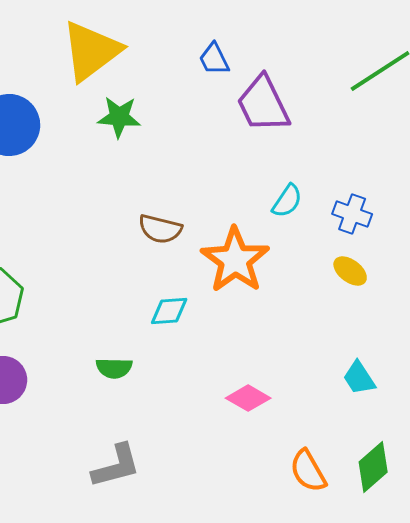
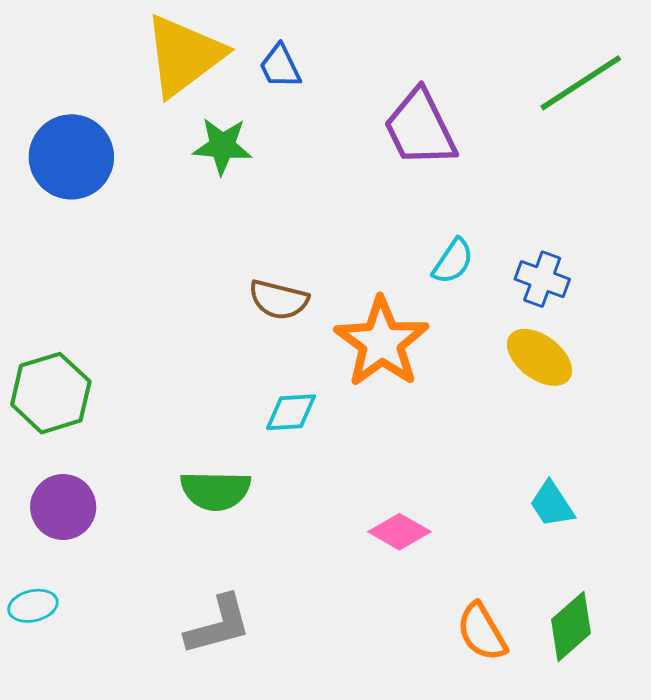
blue trapezoid: (214, 59) -> (280, 66), moved
yellow ellipse: (350, 271) -> (539, 357), size x1.4
green semicircle: (114, 368) -> (216, 491), size x1.4

